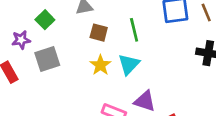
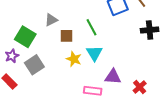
green square: (45, 20) -> (25, 37), size x1.5

